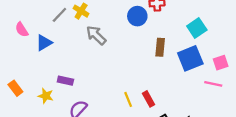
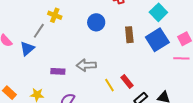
gray line: (59, 15) -> (39, 31), moved
blue circle: (137, 16) -> (96, 22), moved
gray arrow: (96, 35) -> (86, 65), moved, turned -36
purple rectangle: (65, 81) -> (58, 71), moved

